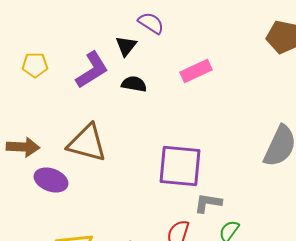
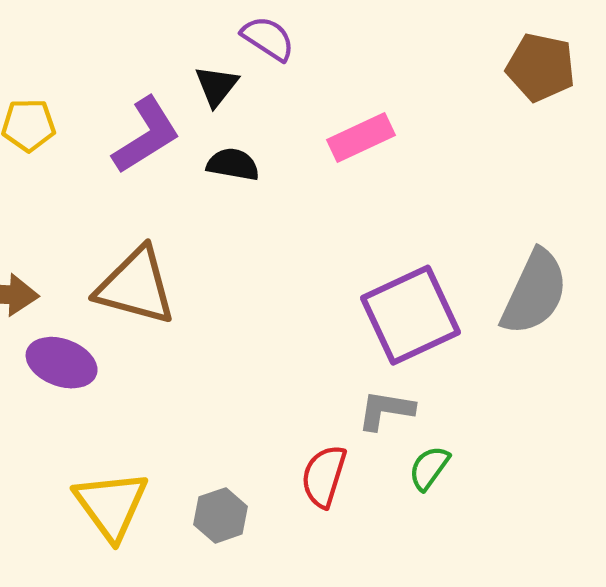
purple square: (180, 166) -> (411, 315), moved, turned -30

